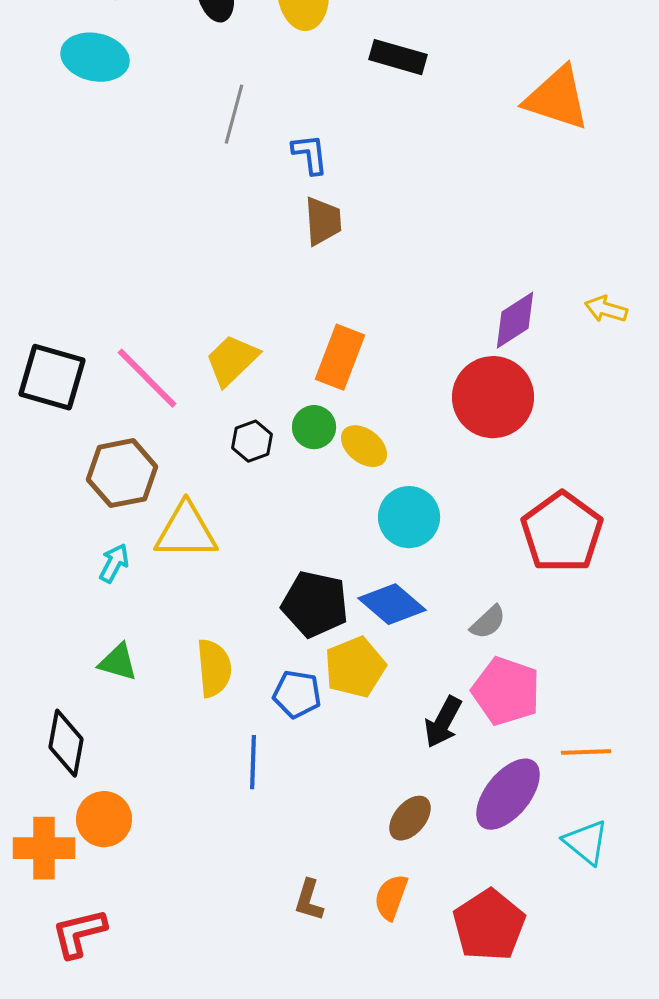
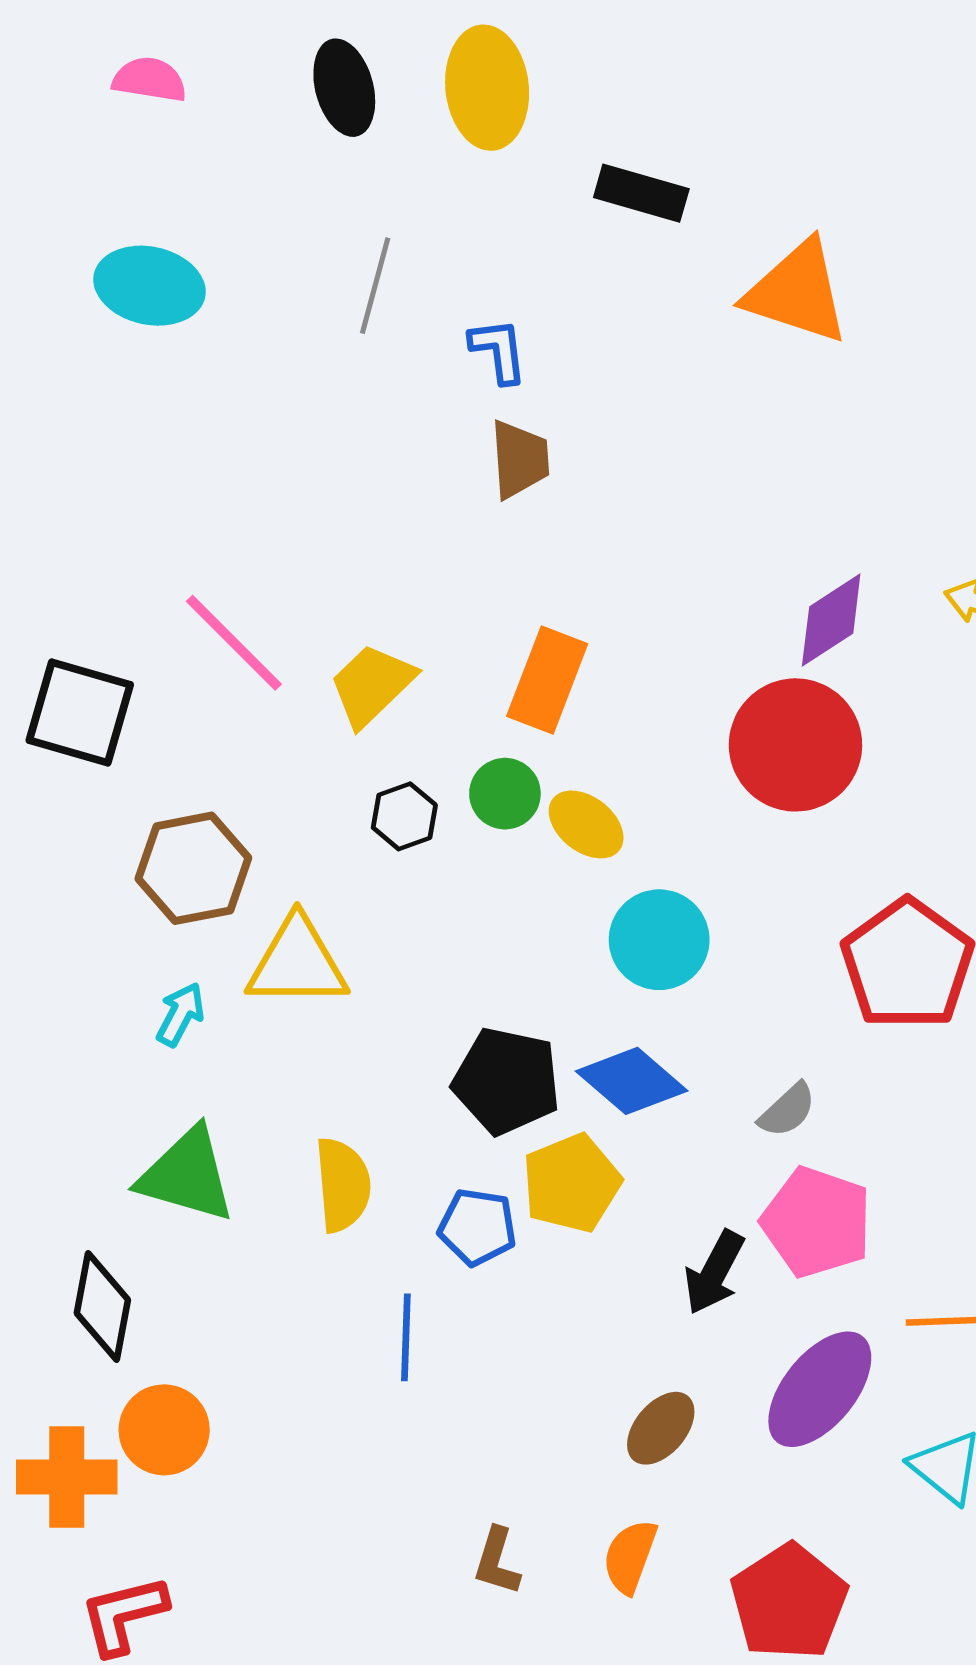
cyan ellipse: (95, 57) -> (150, 286), moved
orange triangle: (557, 98) -> (797, 292), moved
pink line: (147, 378) -> (234, 643), moved
green triangle: (118, 662) -> (187, 1175), size x1.6

